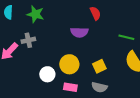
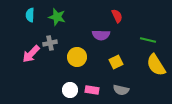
yellow circle: (69, 64) -> (77, 57), moved
yellow square: (99, 66) -> (116, 62), moved
white circle: (47, 74) -> (70, 90), moved

